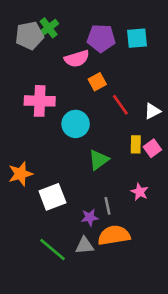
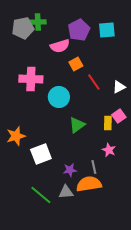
green cross: (49, 28) -> (38, 22), turned 35
purple pentagon: (101, 38) -> (79, 30), turned -30
yellow rectangle: (136, 144) -> (108, 123), moved
gray line: (108, 206) -> (94, 167), moved

